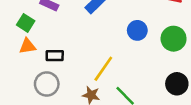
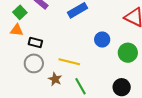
yellow line: (103, 69) -> (69, 62), turned 55
gray circle: (47, 84) -> (34, 63), moved

